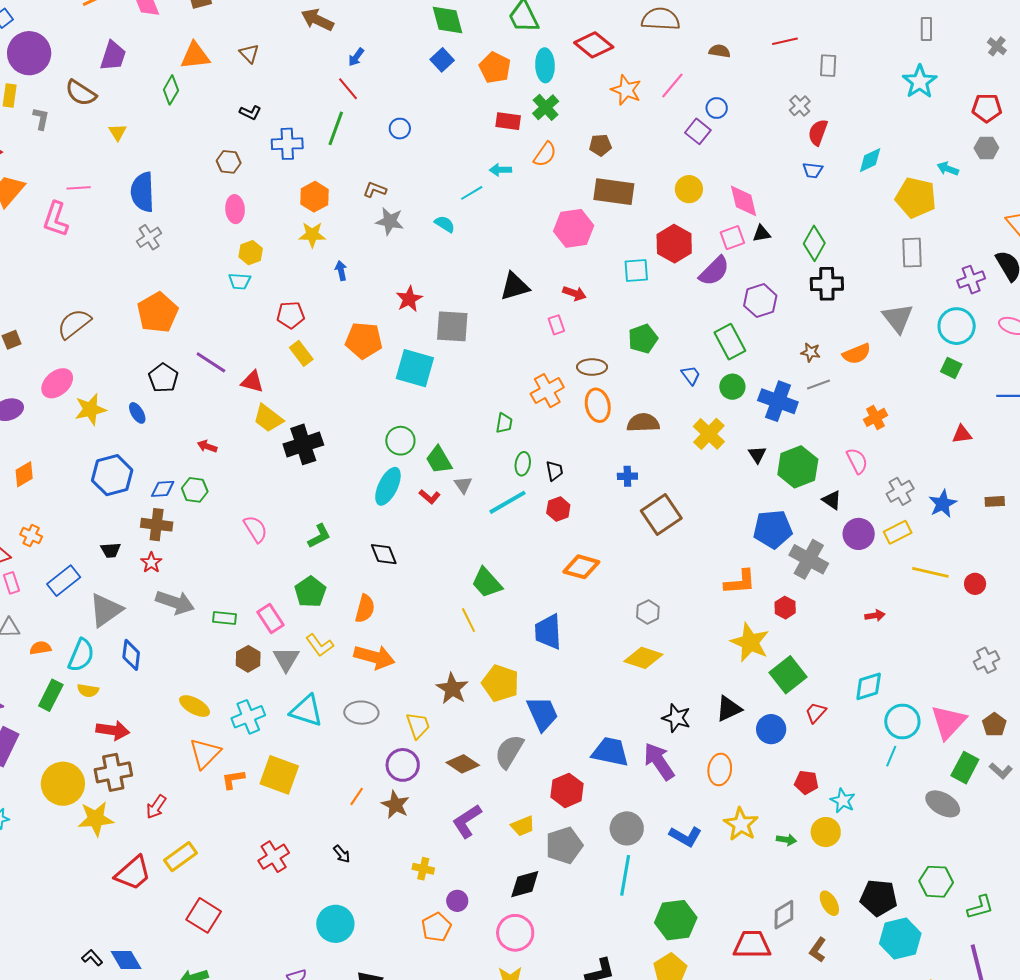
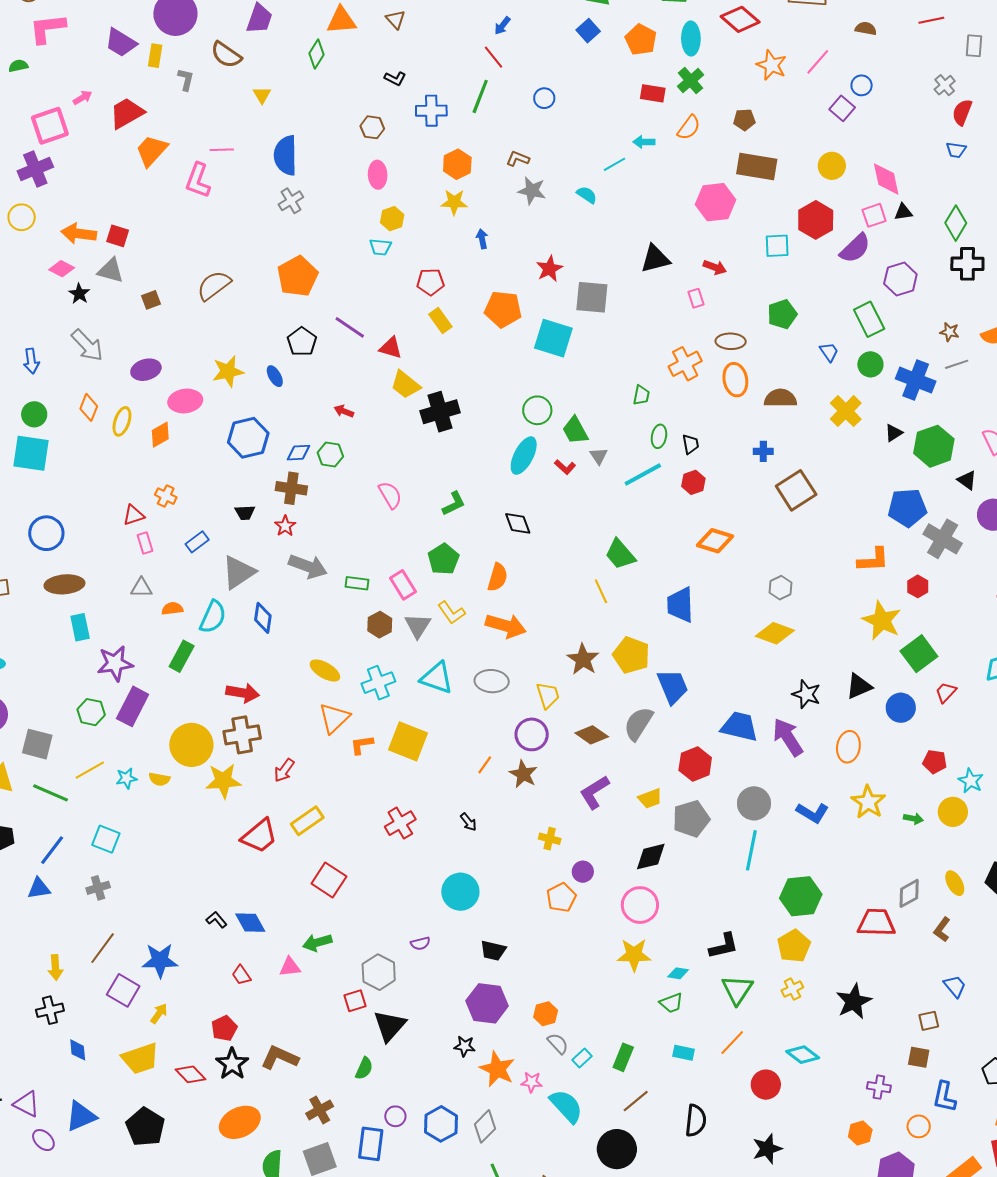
pink ellipse: (57, 383) -> (185, 401), moved, turned 32
black triangle: (757, 455) -> (894, 433), turned 30
blue rectangle: (64, 581) -> (197, 542), size x0.7
yellow semicircle: (88, 690) -> (159, 779), moved

